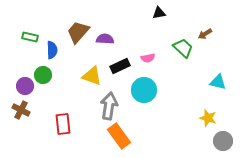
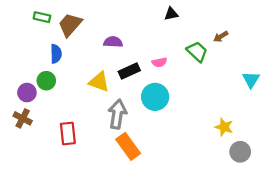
brown trapezoid: (78, 32) -> (70, 25), moved
green rectangle: (30, 37) -> (42, 17), moved
cyan triangle: (218, 82) -> (251, 80), moved, turned 48

